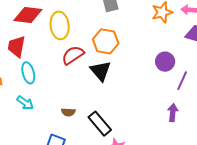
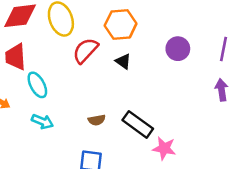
purple circle: (165, 62) -> (178, 49), moved
black triangle: (101, 71) -> (123, 61), size x0.6

